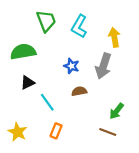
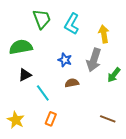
green arrow: (117, 111) -> (114, 75), moved
brown line: (108, 132) -> (108, 119), moved

